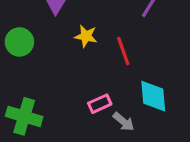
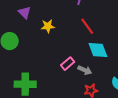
red line: (123, 51) -> (87, 26), moved

